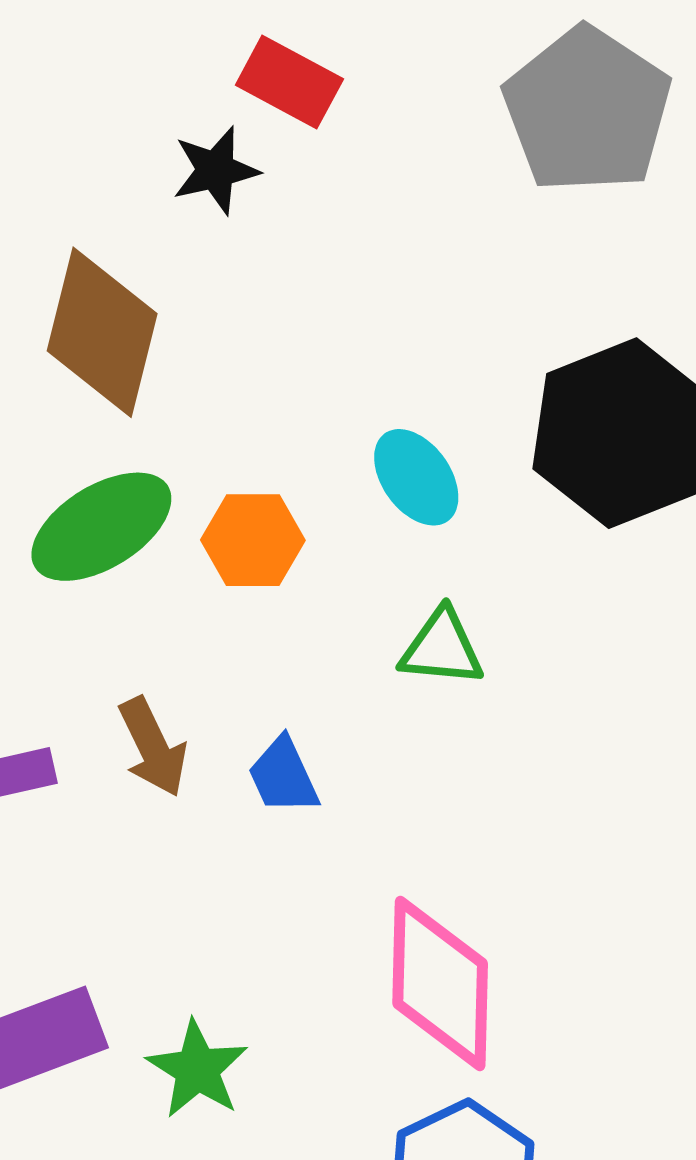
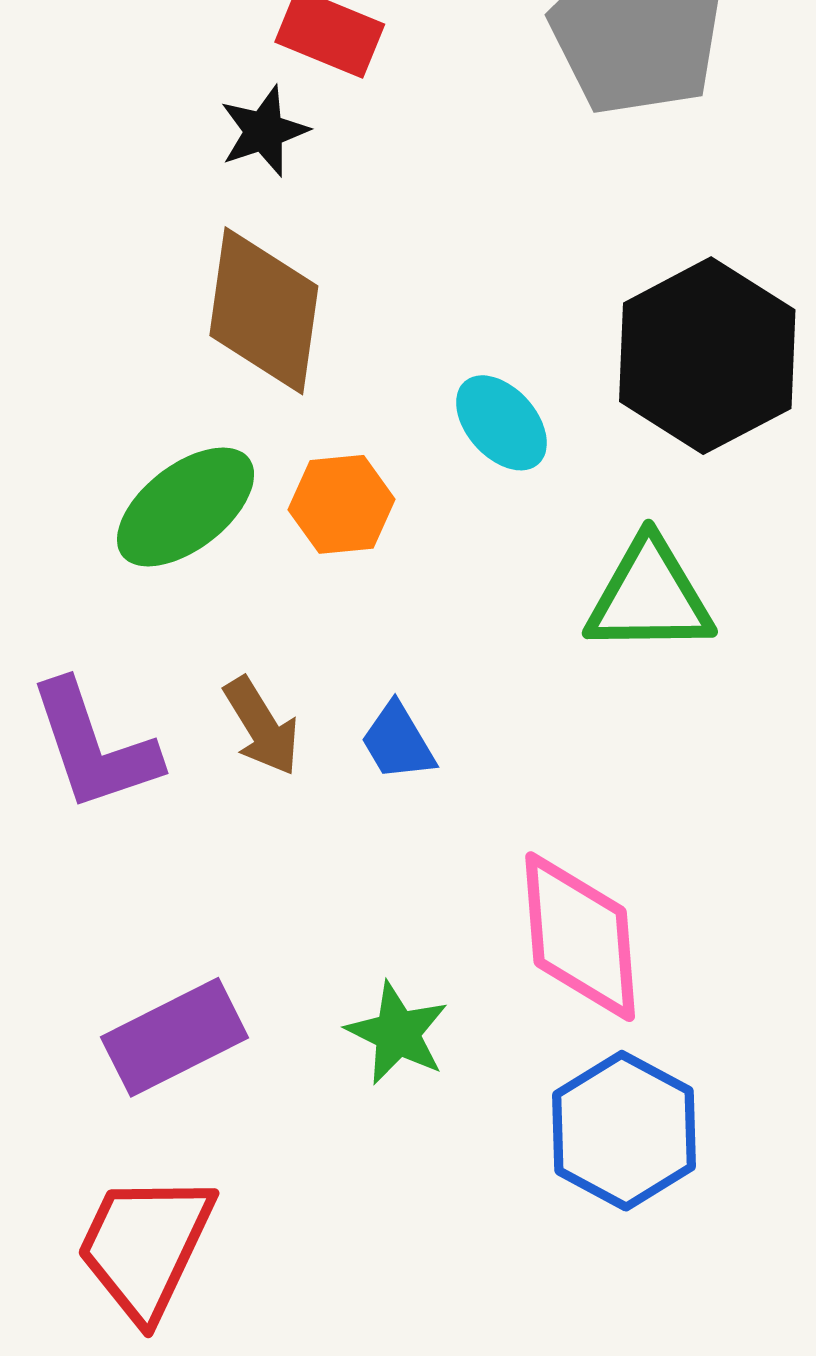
brown diamond: (102, 332) -> (264, 311), moved
green triangle: (442, 648) -> (649, 597), moved, size x1.5
green star: (197, 1069) -> (397, 1033), moved

